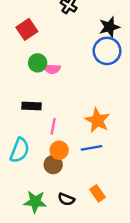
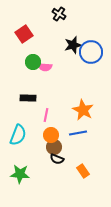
black star: (109, 27) -> (73, 45), moved
brown circle: (53, 165) -> (54, 147), moved
black semicircle: (66, 199) -> (57, 159), moved
green star: (35, 202) -> (20, 174), moved

